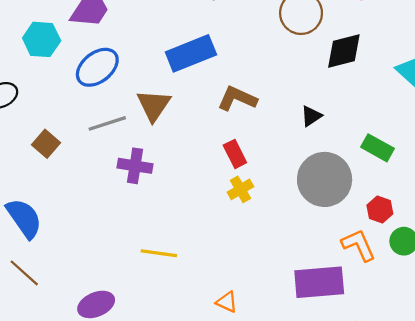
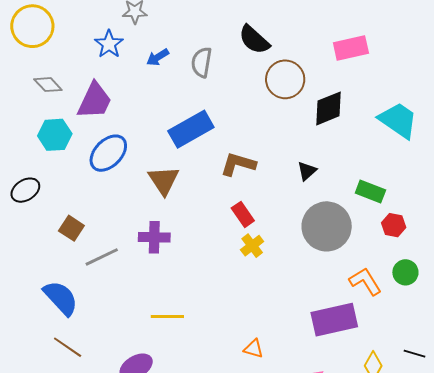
gray line: (107, 123) -> (102, 257), moved
red hexagon: (380, 209) -> (394, 225), moved
yellow line: (159, 253) -> (167, 317), moved

